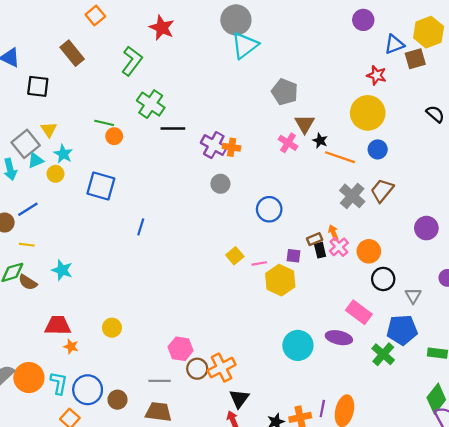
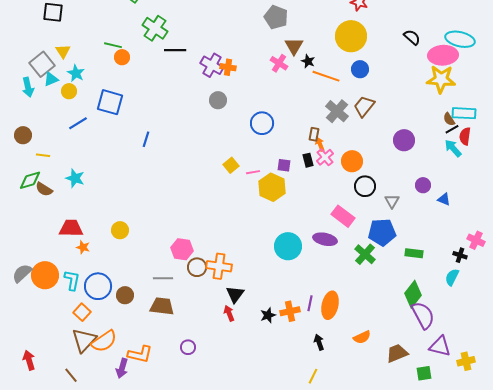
blue line: (28, 209) -> (78, 123), moved
brown rectangle: (315, 239) -> (314, 134), moved, turned -56
orange cross: (222, 368) -> (219, 266), turned 35

